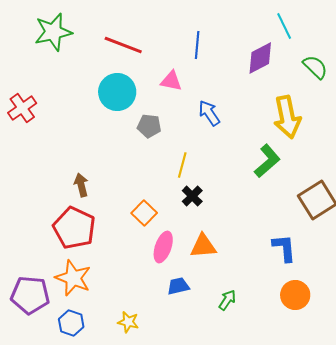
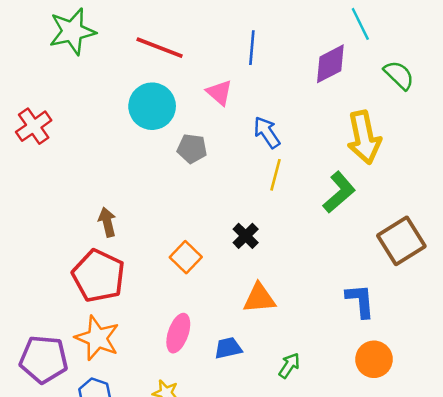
pink triangle: (171, 81) -> (219, 93), turned 30
yellow line: (182, 165) -> (276, 175), moved
pink ellipse: (163, 247) -> (178, 333), moved

